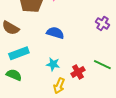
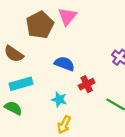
red cross: (78, 72) -> (87, 84), moved

